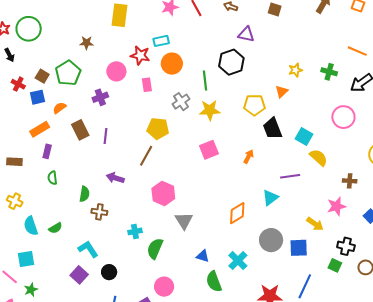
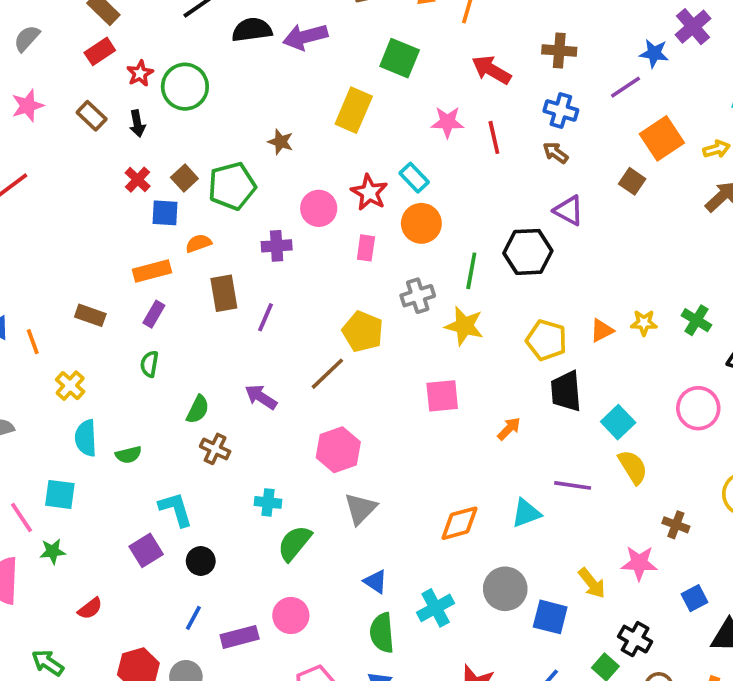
cyan rectangle: (161, 41) -> (414, 178), turned 42
yellow star: (295, 70) -> (644, 323), moved

